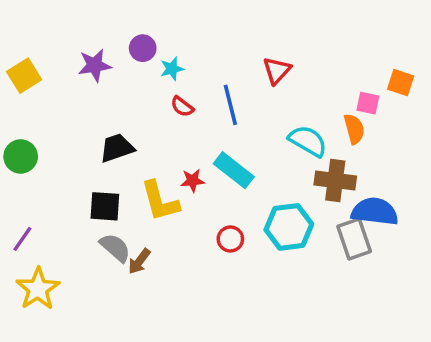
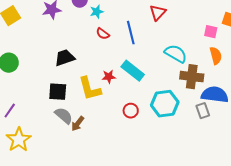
orange semicircle: (354, 129) -> (216, 56), moved
gray rectangle: (354, 239) -> (203, 111), size x0.7

